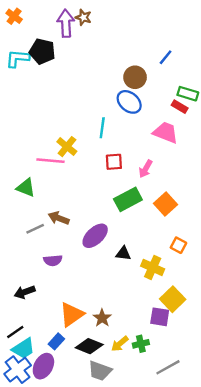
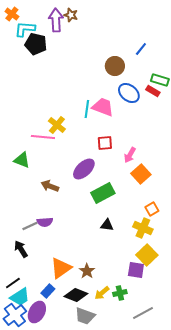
cyan L-shape: (18, 58) -> (25, 29), moved
blue ellipse: (129, 102) -> (129, 93), moved
pink trapezoid: (166, 132) -> (103, 107), moved
red square: (114, 162) -> (105, 143), moved
pink arrow: (146, 169) -> (130, 155), moved
green rectangle: (128, 199) -> (103, 193), moved
gray line: (35, 229) -> (30, 226), moved
purple ellipse: (95, 236) -> (84, 169), moved
orange square: (178, 245) -> (152, 209), turned 32
black triangle: (123, 253) -> (107, 225), moved
yellow cross: (153, 267) -> (143, 228), moved
black arrow: (25, 292) -> (21, 249), turned 78

